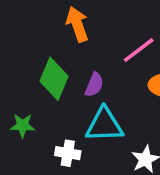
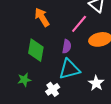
purple semicircle: (94, 85) -> (67, 46), moved
white cross: (68, 153) -> (53, 89), turned -32

